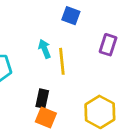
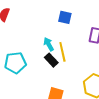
black rectangle: (42, 99) -> (51, 60), moved, turned -48

